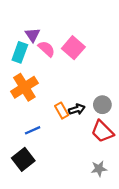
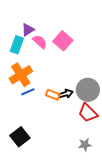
purple triangle: (33, 35) -> (28, 30), turned 32
gray circle: (102, 105) -> (88, 90), size x1.5
orange rectangle: (62, 111) -> (53, 95), turned -40
blue line: (33, 130) -> (28, 92), moved

